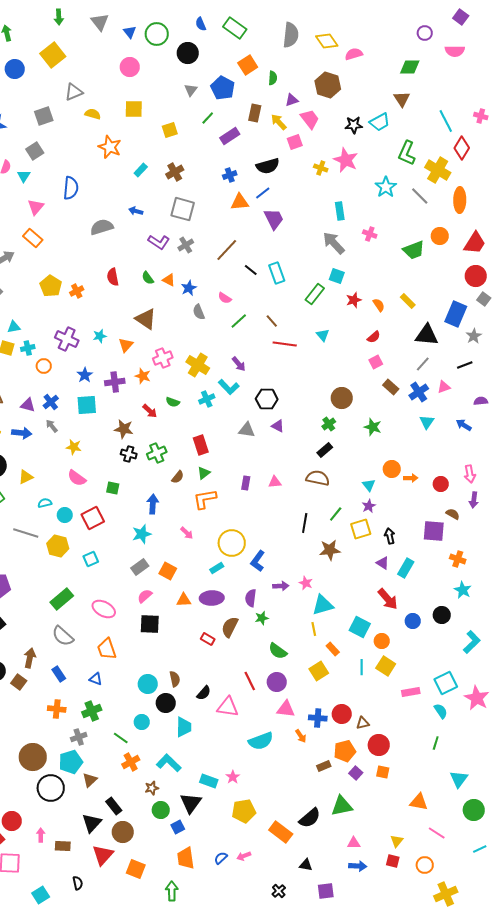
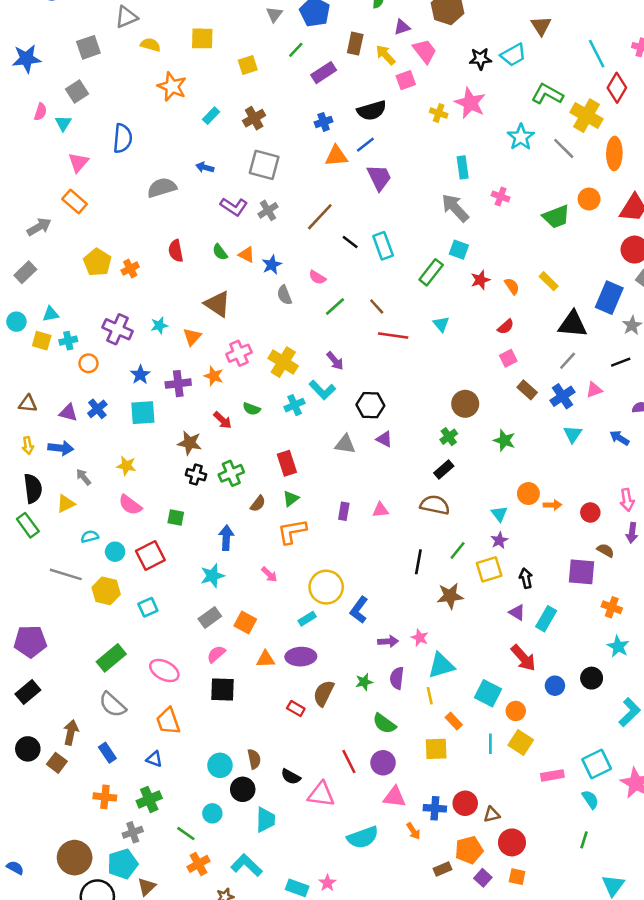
green L-shape: (407, 153) -> (547, 94), turned 95
gray arrow: (52, 426) -> (83, 477), moved
purple semicircle: (251, 598) -> (397, 678), moved
yellow square: (319, 671) -> (436, 749), turned 30
black semicircle: (204, 693) -> (291, 777), turned 77

